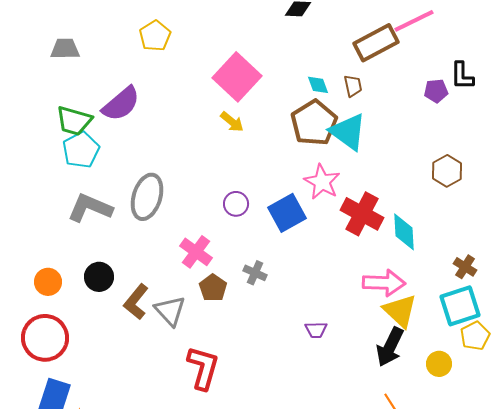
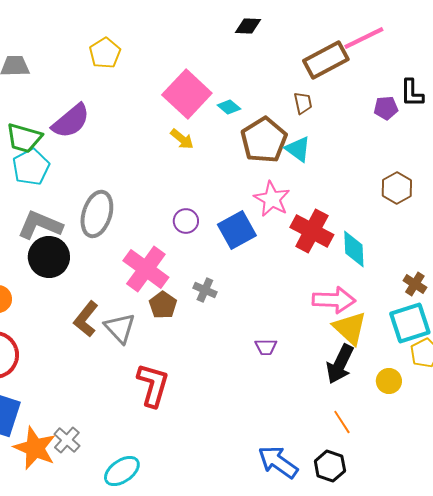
cyan diamond: (318, 85) -> (229, 107), moved, turned -30
cyan triangle: (348, 132) -> (298, 149), size x0.7
pink cross: (196, 252) -> (146, 269), size x1.4
black circle: (99, 277) -> (49, 257), moved, size x1.4

